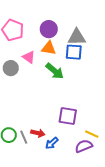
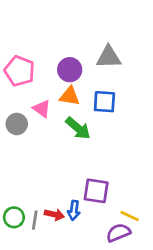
gray triangle: (77, 37) -> (109, 57), moved
gray line: (24, 137) -> (35, 220), turned 32
blue arrow: (52, 143) -> (74, 210), moved, turned -40

